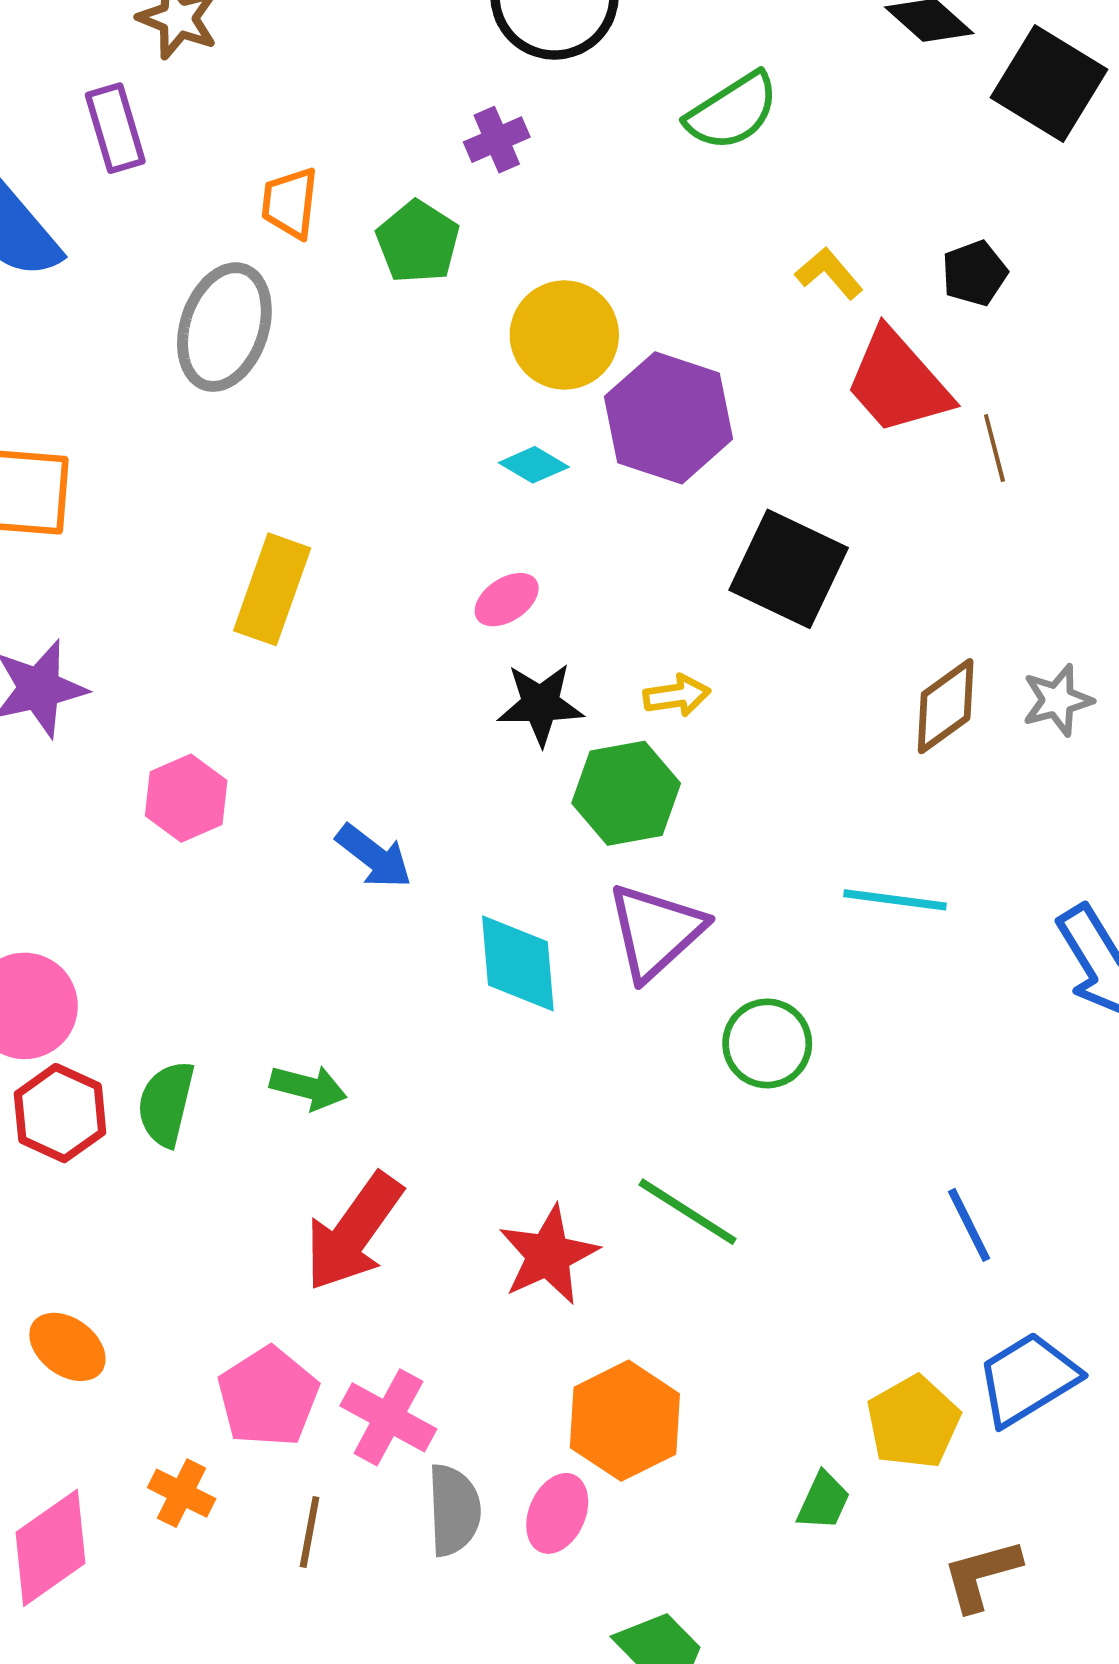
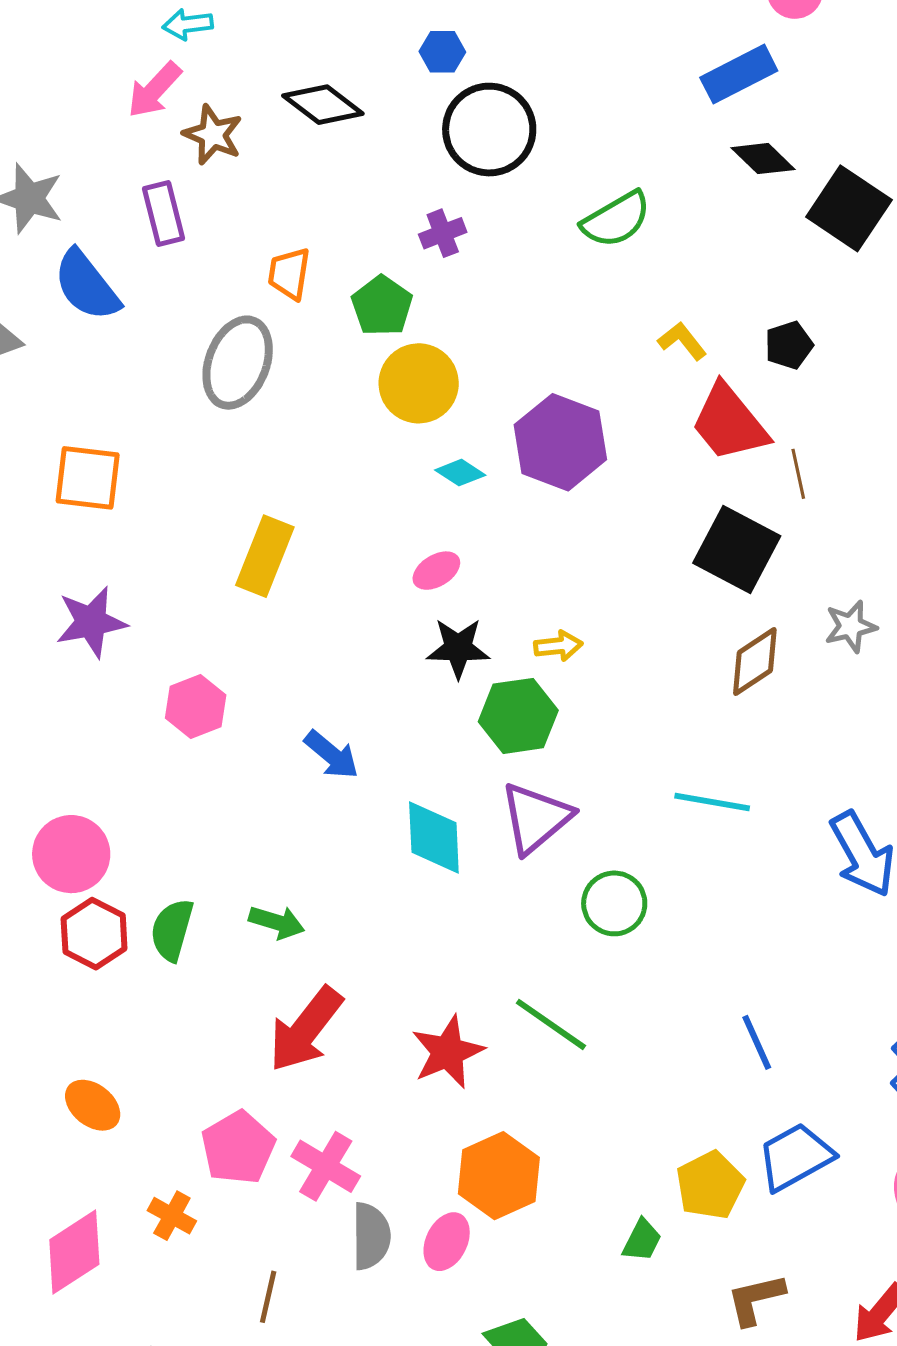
yellow circle: (564, 335) -> (419, 383), moved
black square: (789, 569) -> (737, 550), moved
gray star: (1057, 700) -> (851, 626), moved
brown line: (310, 1532) -> (268, 1297), moved

